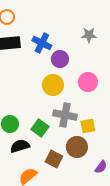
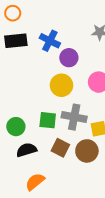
green square: (40, 128) -> (48, 120), moved, turned -30
brown square: (54, 159) -> (60, 148), moved

